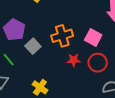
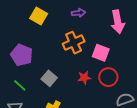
orange cross: (62, 36) -> (74, 43), moved
gray square: (33, 46) -> (49, 78), moved

